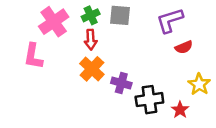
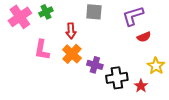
green cross: (91, 15) -> (46, 12), moved
pink cross: (54, 22) -> (20, 17), moved
pink L-shape: (33, 56) -> (42, 50), moved

